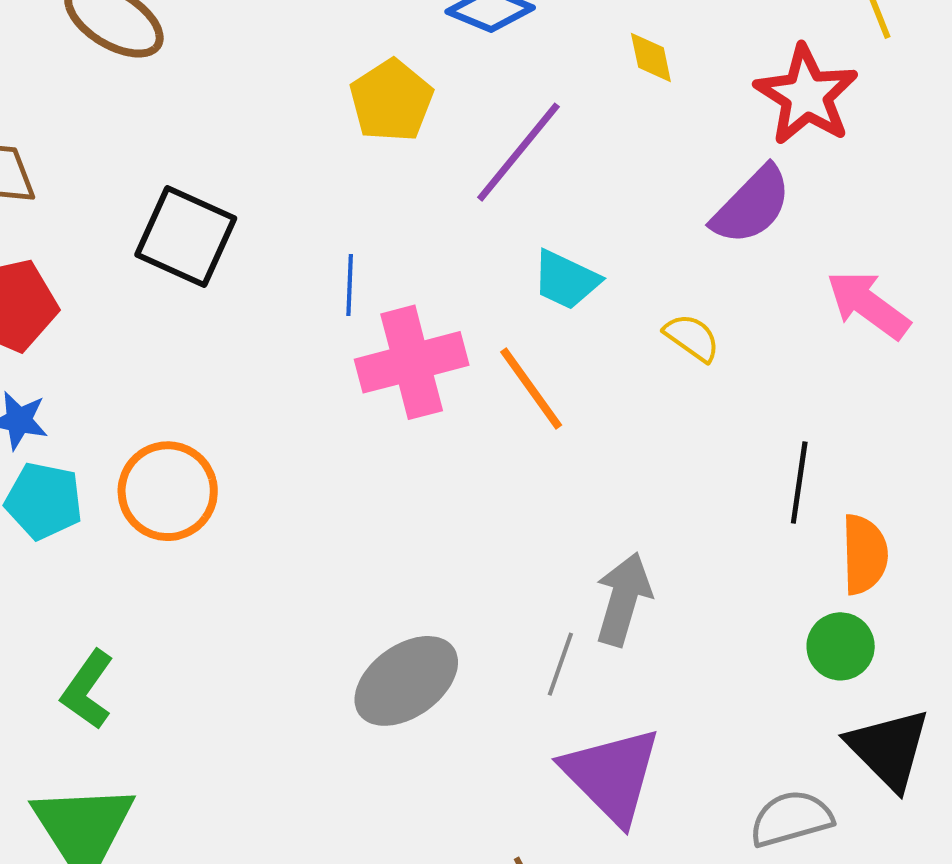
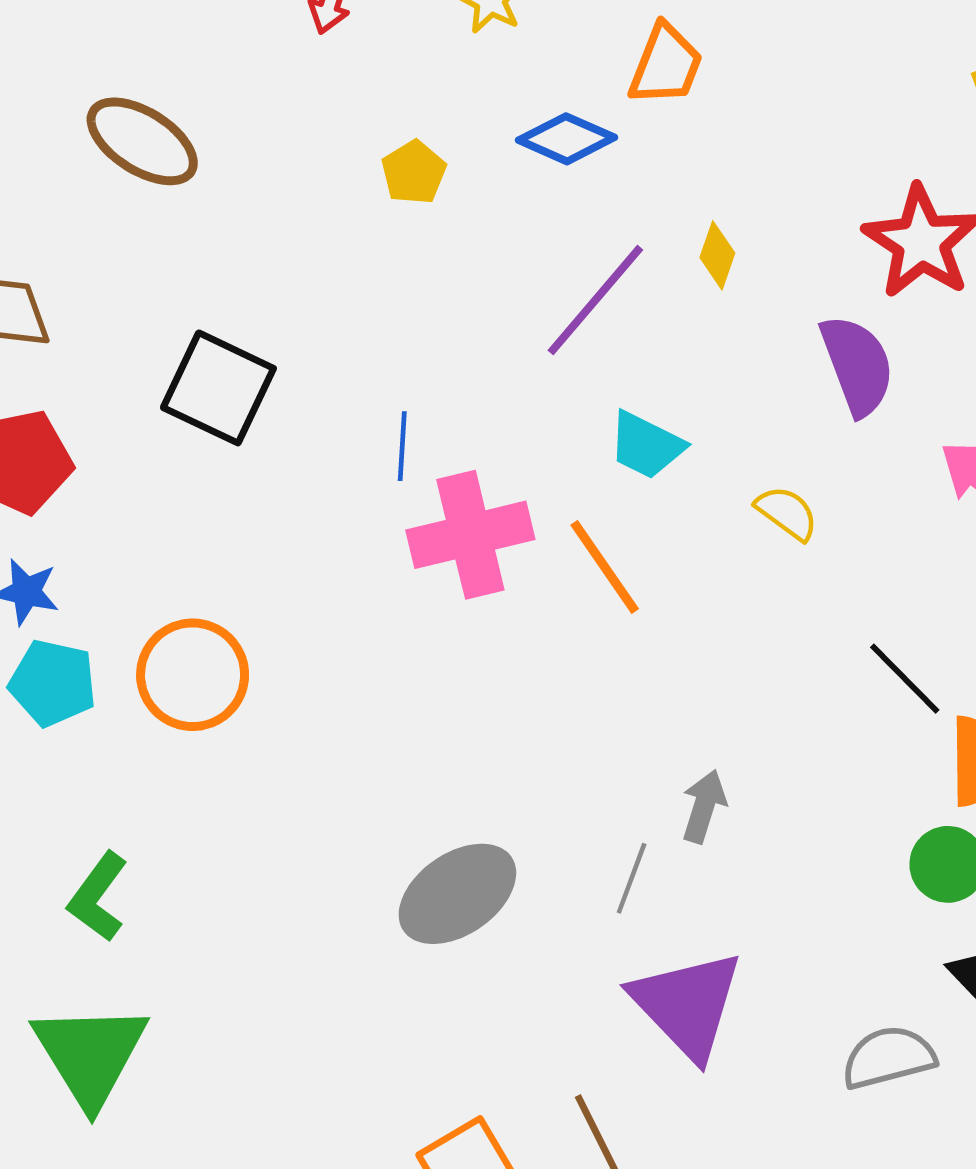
yellow diamond: (651, 58) -> (717, 255), moved, turned 30
yellow pentagon: (391, 101) -> (414, 172), moved, size x0.7
purple semicircle: (752, 205) -> (857, 365), turned -66
black line: (799, 482) -> (905, 679), turned -54
gray arrow: (623, 599) -> (704, 806), size x0.7

